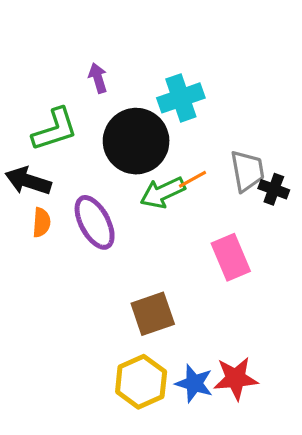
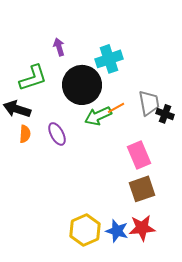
purple ellipse: (95, 222) -> (57, 134), size x0.7
brown square: (153, 314) -> (142, 189), moved

